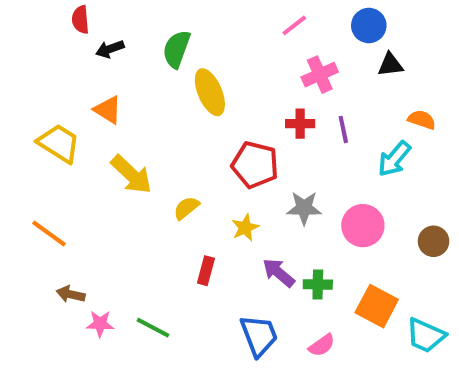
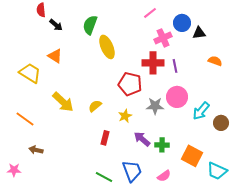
blue circle: (369, 25) -> (182, 23), moved
black arrow: (110, 49) -> (56, 25), turned -120
red cross: (300, 124) -> (153, 63), size x1.5
cyan arrow: (394, 159) -> (201, 111), moved
yellow arrow: (131, 175) -> (63, 102), moved
pink circle: (363, 226) -> (177, 97), moved
pink star: (100, 324) -> (14, 170), moved
green line: (153, 328) -> (104, 177), moved

